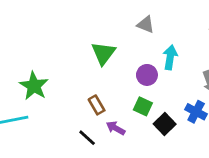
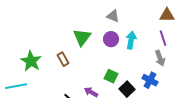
purple circle: (147, 75) -> (111, 39), moved
brown rectangle: (97, 105) -> (63, 59), moved

